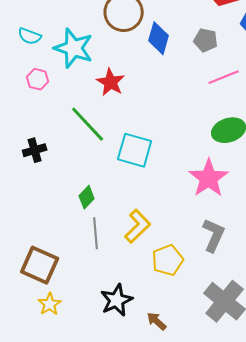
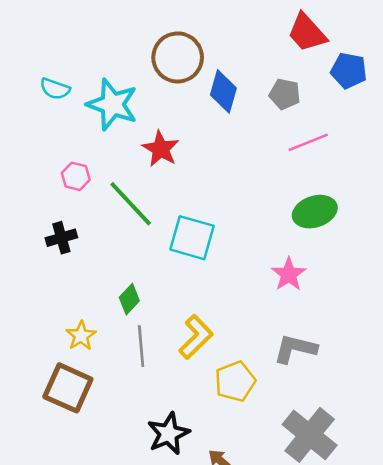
pink hexagon: (38, 79) -> (76, 176), moved
pink star: (209, 178) -> (289, 274), size x0.7
gray L-shape: (214, 235) -> (295, 349), turned -100
yellow star: (50, 304) -> (81, 336), moved

